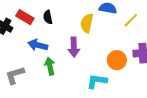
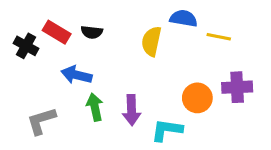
black semicircle: (48, 17) -> (92, 32), turned -72
yellow line: (131, 20) -> (219, 37), turned 56
purple arrow: (74, 47) -> (132, 110), moved

